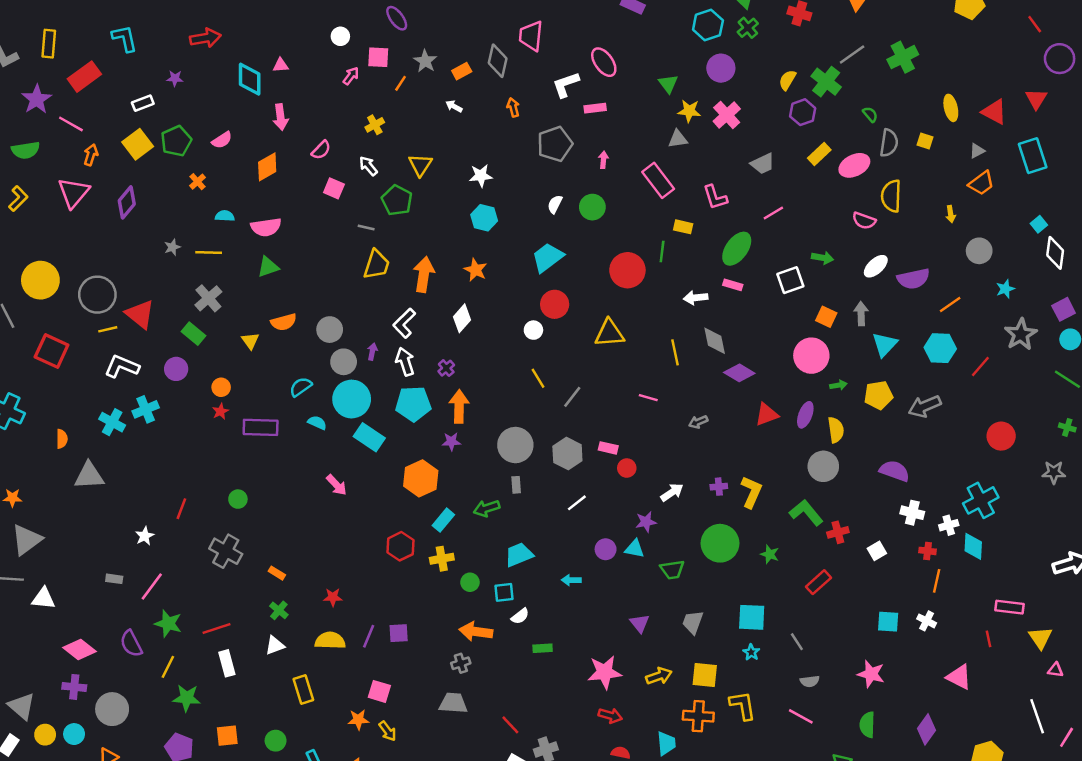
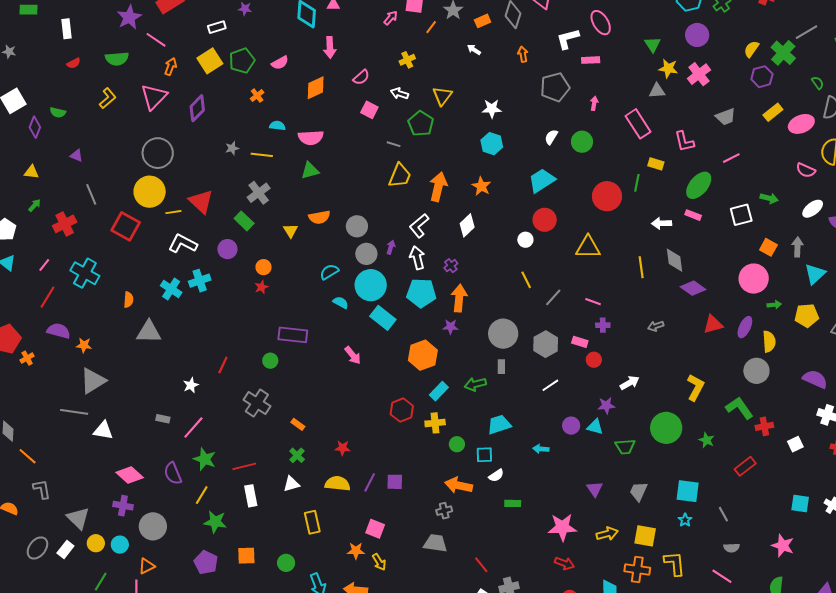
white arrow: (368, 166) -> (399, 93), turned -36
yellow circle: (40, 280) -> (150, 192), moved
gray circle: (97, 295) -> (158, 153), moved
pink line: (648, 398) -> (593, 302), moved
purple rectangle: (261, 427) -> (293, 335), moved
purple cross: (719, 487) -> (603, 325), moved

